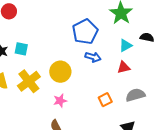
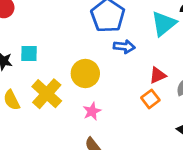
cyan triangle: (126, 45) -> (164, 24), size x1.5
red triangle: (124, 67) -> (158, 75), moved

